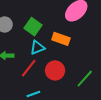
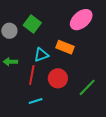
green square: (33, 27) -> (32, 24), moved
red line: (29, 68) -> (32, 75), turned -30

